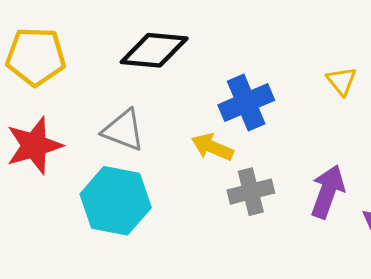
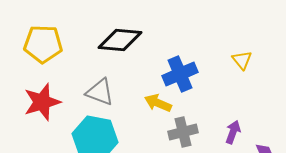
purple arrow: (328, 192) -> (233, 132), size x0.7

